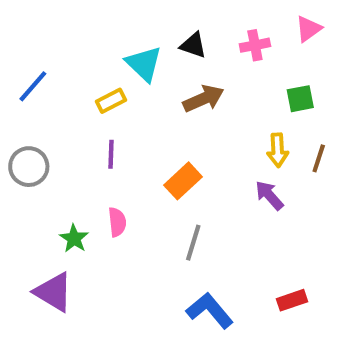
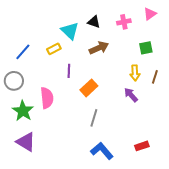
blue line: (33, 86) -> (23, 52), moved
purple line: (111, 154) -> (69, 71), moved
pink semicircle: (117, 222) -> (47, 98), moved, size x1.5
green star: (74, 239) -> (23, 111), moved, size x1.5

